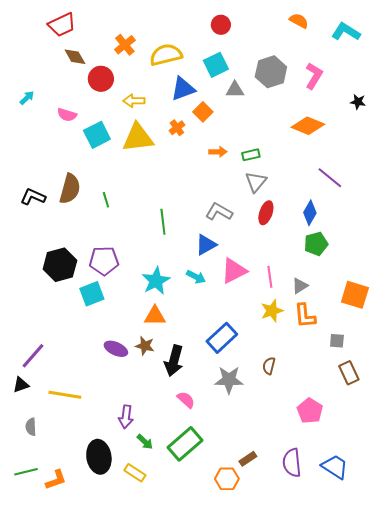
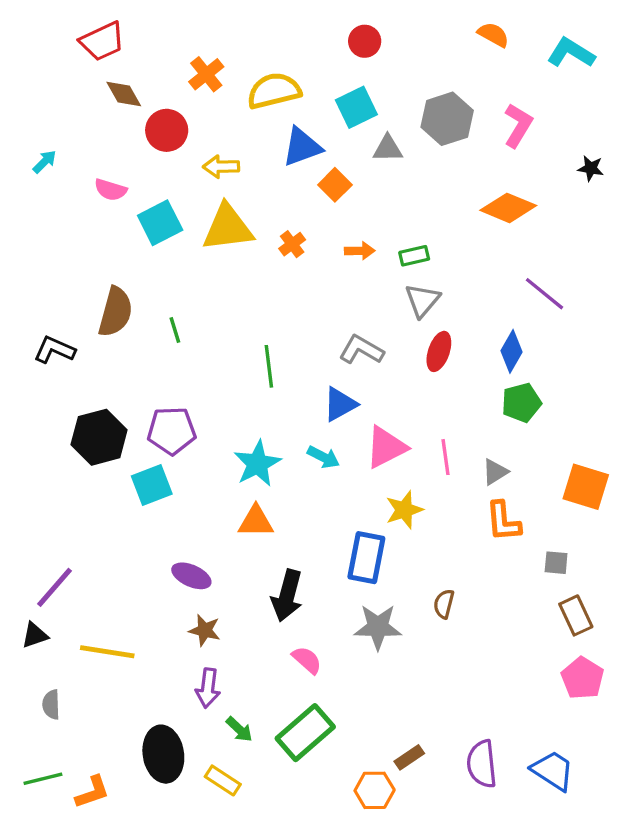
orange cross: (177, 128) -> (292, 244), moved
black L-shape: (33, 197) -> (54, 350), moved
yellow star: (272, 311) -> (404, 510), moved
blue rectangle: (222, 338) -> (366, 558), turned -36
brown star: (145, 346) -> (205, 630), moved
pink pentagon: (310, 411) -> (582, 678), moved

